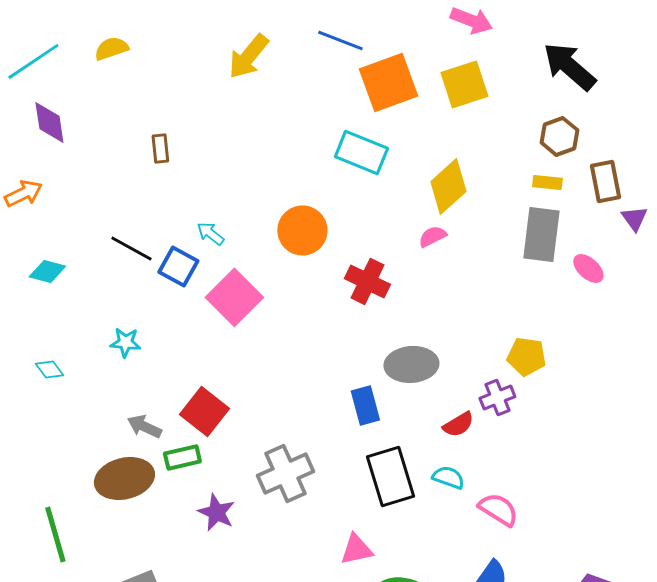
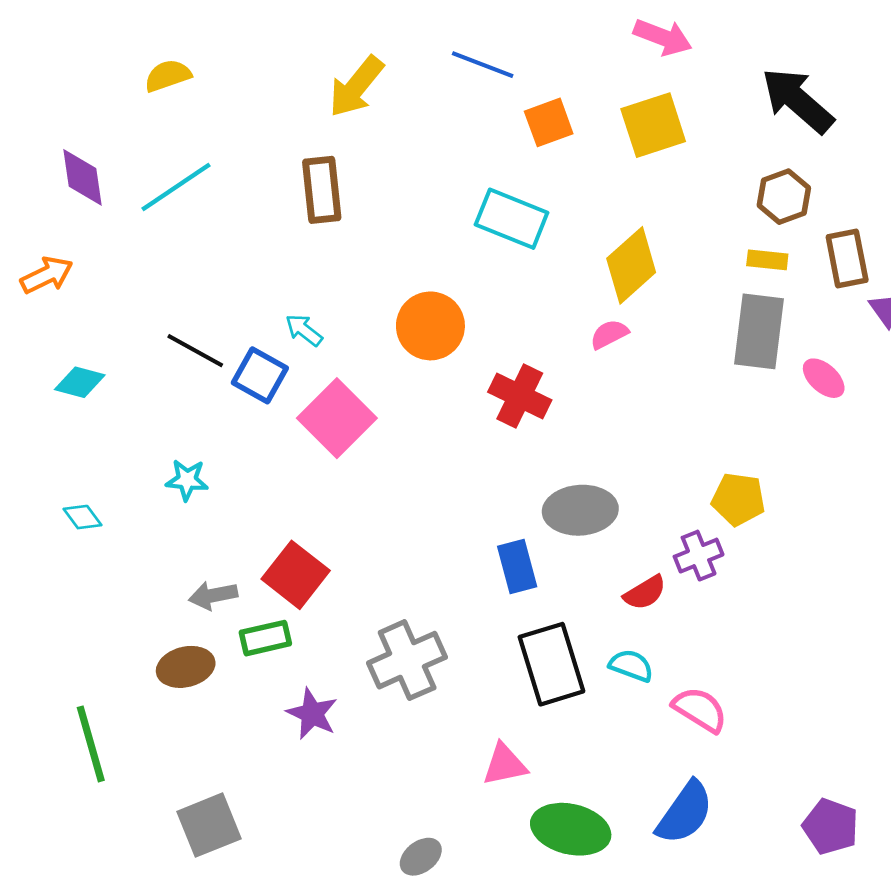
cyan line: (33, 61) -> (176, 187), moved
orange square: (388, 82) -> (549, 122), size x0.6
brown rectangle: (160, 148) -> (322, 190), moved, size x1.6
gray arrow: (144, 426) -> (213, 595), turned -36
brown ellipse: (124, 478) -> (186, 667), size x0.7

